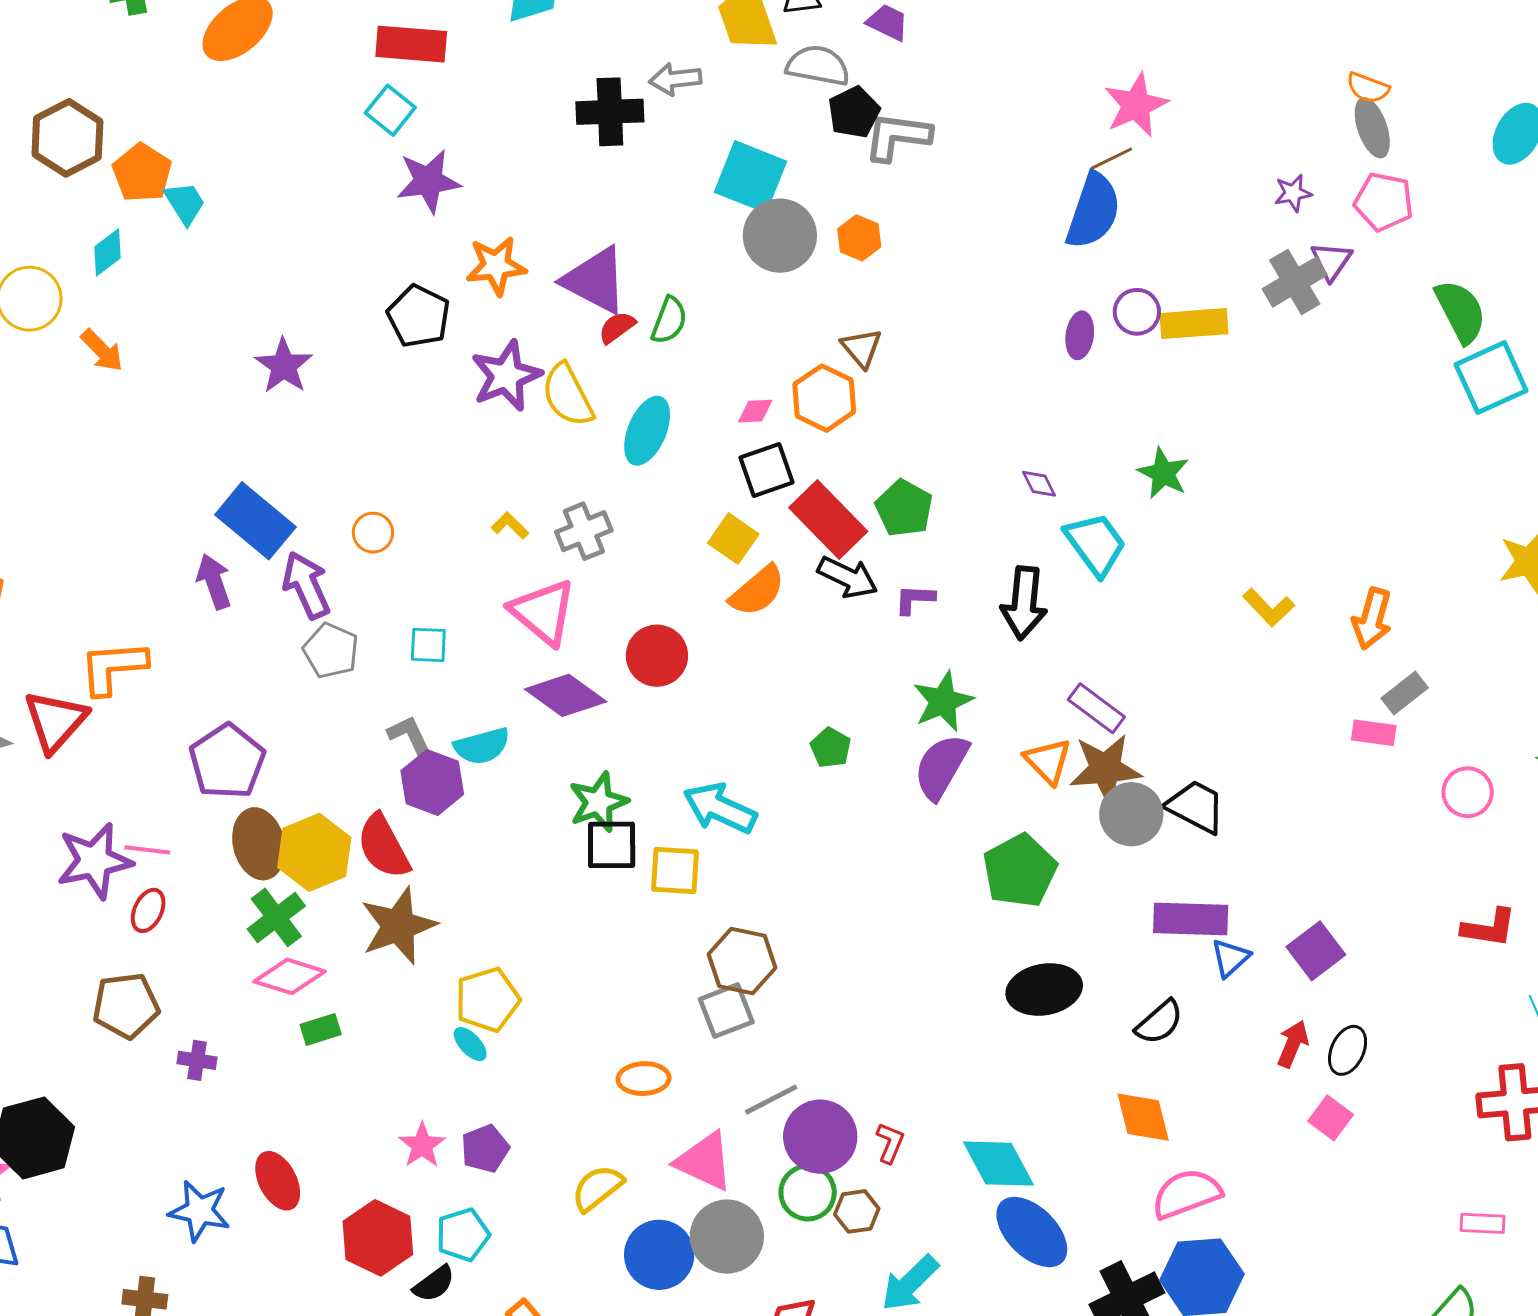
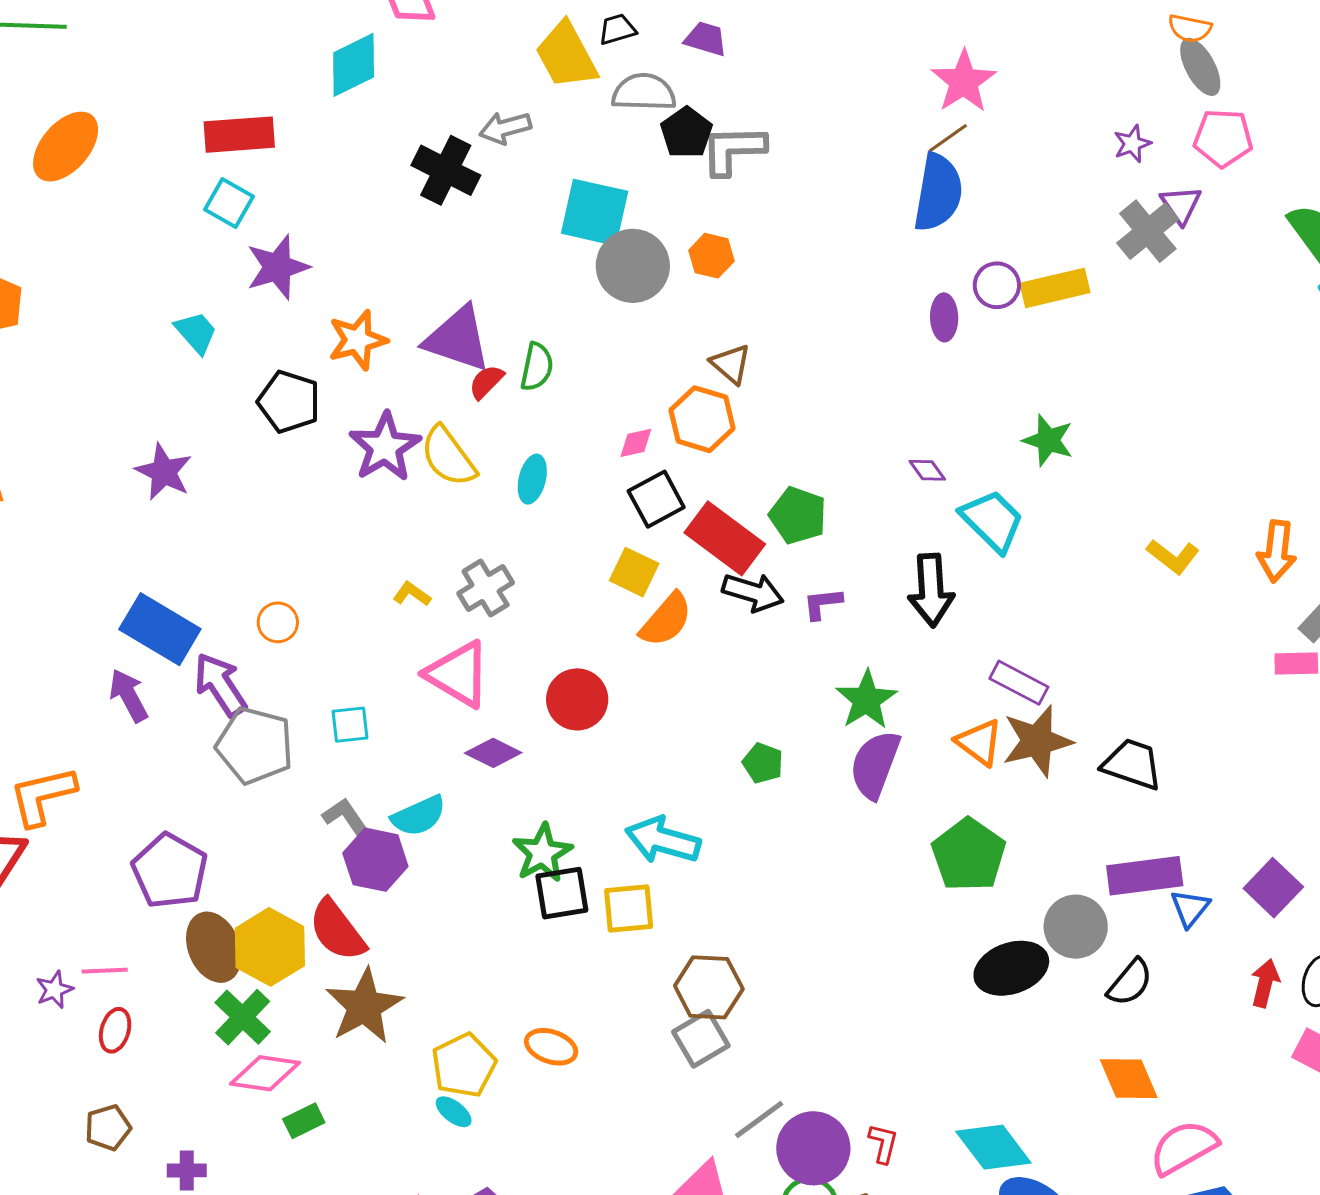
black cross: (610, 112) -> (446, 170), turned 38
cyan trapezoid: (185, 203) -> (196, 332), moved
cyan ellipse: (647, 431) -> (532, 479), size x0.7
gray pentagon: (331, 651) -> (255, 745), size x1.4
purple diamond: (566, 695) -> (493, 753), size x0.7
gray circle: (1131, 814) -> (1076, 927), moved
purple star: (94, 861) -> (54, 990), size x0.5
brown pentagon: (126, 1006) -> (108, 1128), size x0.7
orange ellipse: (644, 1079) -> (551, 1047), moved, turned 30

